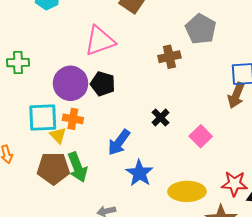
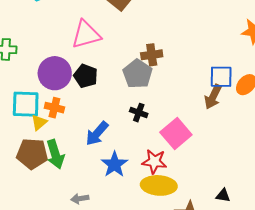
gray pentagon: (201, 29) -> (138, 74), moved
black cross: (160, 117) -> (139, 113), turned -30
yellow triangle: (58, 135) -> (39, 122), turned 30
pink square: (201, 136) -> (176, 133), size x1.4
red star: (234, 184) -> (154, 162), moved

